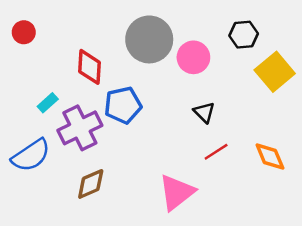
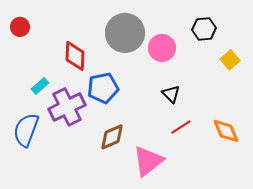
yellow square: (275, 72) -> (230, 60), size x0.6
blue semicircle: (31, 155) -> (26, 130), turned 144
brown diamond: (91, 184) -> (112, 137), moved

